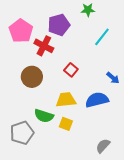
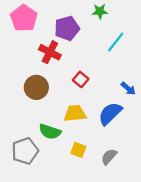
pink pentagon: (21, 31) -> (24, 18), moved
blue semicircle: (97, 100) -> (110, 113), turned -30
yellow square: (66, 124) -> (78, 150), moved
gray semicircle: (103, 146) -> (109, 157), moved

